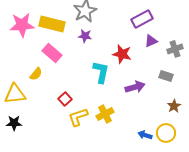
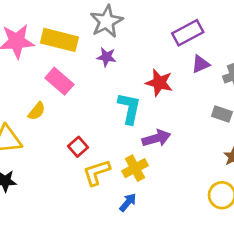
purple arrow: (135, 87) -> (156, 138), moved
blue arrow: (145, 135) -> (128, 202), moved, turned 112

